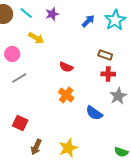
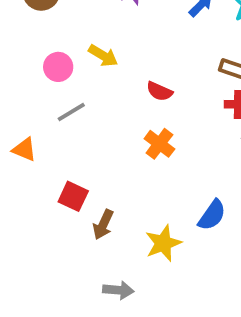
yellow arrow: (36, 38) -> (103, 56), moved
blue semicircle: (94, 113) -> (212, 215), moved, turned -90
brown arrow: (36, 147) -> (103, 224), moved

